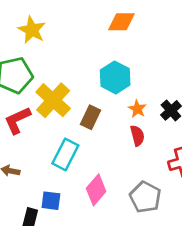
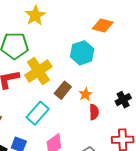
cyan hexagon: (115, 77) -> (82, 53), moved
orange star: (137, 109) -> (86, 94), moved

